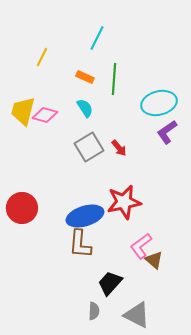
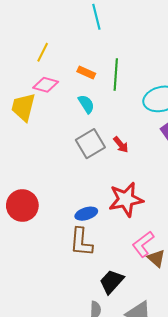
cyan line: (97, 38) -> (96, 17), moved, turned -40
pink diamond: (45, 115) -> (46, 85), moved
blue ellipse: (85, 216) -> (86, 214), size x0.6

